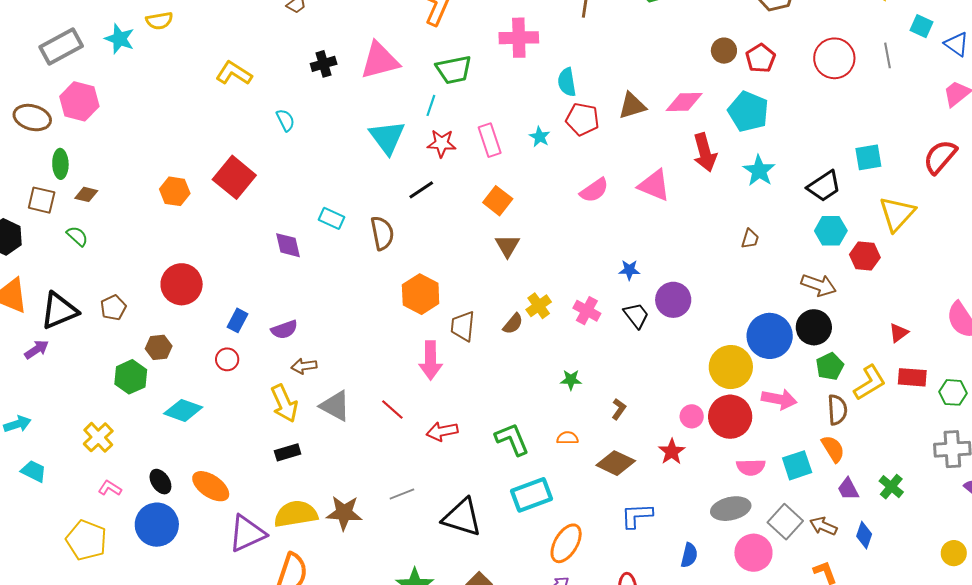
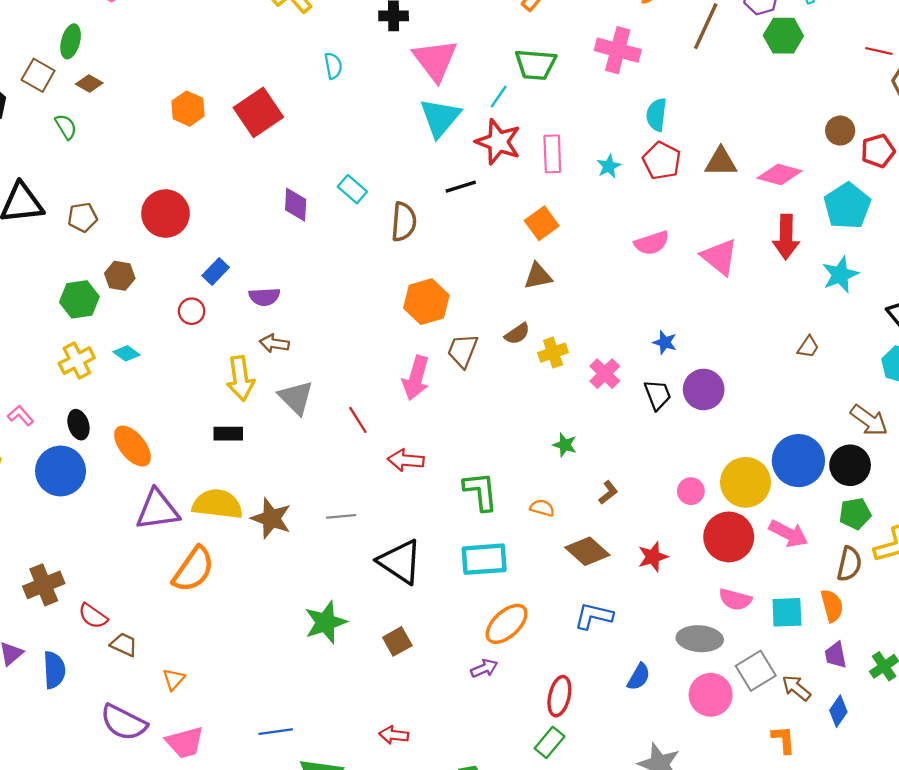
pink triangle: (380, 61) -> (435, 60), moved, turned 51
red star: (442, 143) -> (498, 142), size x1.4
brown triangle: (507, 246) -> (538, 276), turned 32
brown semicircle: (513, 324) -> (517, 334), moved
cyan diamond: (183, 410) -> (127, 353), size x0.6
pink circle: (692, 416) -> (691, 491), moved
yellow cross: (98, 437) -> (77, 361), moved

